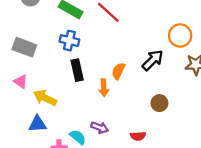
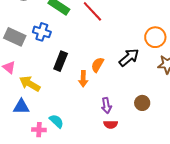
blue cross: (69, 41) -> (42, 32), moved
black rectangle: (77, 70) -> (61, 61), turned 30
brown circle: (159, 103) -> (142, 103), moved
purple arrow: (100, 128) -> (106, 106), moved, turned 56

